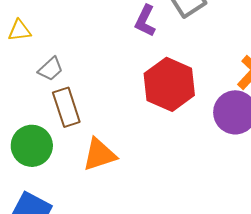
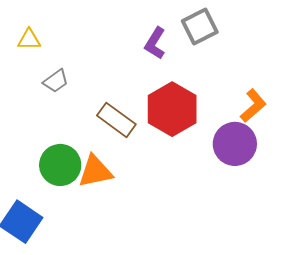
brown rectangle: (66, 107) -> (116, 120), moved, turned -42
green circle: (32, 146) -> (60, 165), moved

